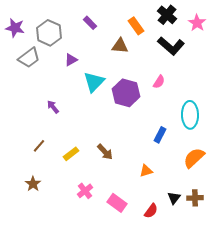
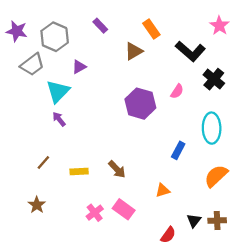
black cross: (167, 15) -> (214, 79), moved
brown triangle: (120, 46) -> (134, 51), turned -36
cyan triangle: (94, 82) -> (58, 91), moved
yellow rectangle: (71, 154) -> (79, 171), turned 35
pink rectangle: (117, 203) -> (124, 209), moved

